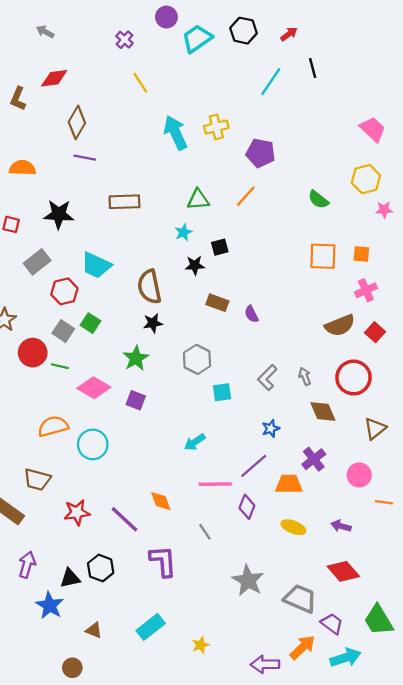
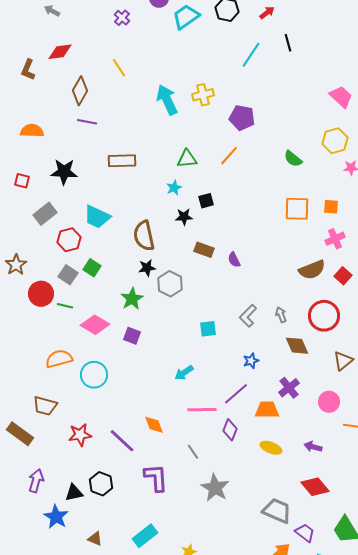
yellow line: (140, 83) -> (119, 68), moved
gray hexagon: (197, 359) -> (170, 284), moved
gray star: (248, 580) -> (215, 488), moved

